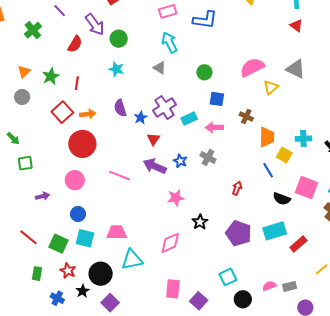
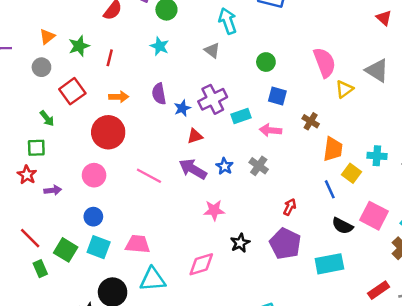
pink semicircle: (252, 67) -> (325, 63), turned 90
red square: (62, 112) -> (72, 91), moved
green arrow: (13, 138) -> (47, 118), moved
red triangle: (153, 139) -> (195, 136), turned 32
purple pentagon: (239, 233) -> (285, 244), moved
red rectangle: (298, 244) -> (379, 290), moved
red star: (68, 271) -> (27, 175), moved
green rectangle: (37, 274) -> (40, 269), moved, turned -40

